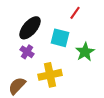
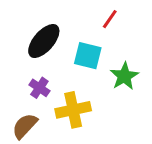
purple cross: (27, 52) -> (39, 88), moved

